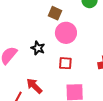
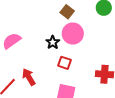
black star: (38, 48) -> (53, 42), moved

